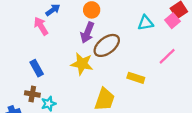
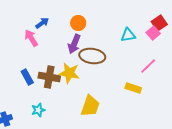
brown ellipse: (107, 45) -> (92, 56), turned 45
yellow rectangle: (136, 78) -> (133, 88), moved
brown cross: (32, 94) -> (49, 77), moved, size x1.5

